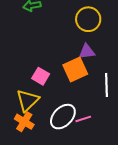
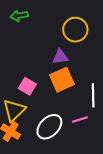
purple triangle: (87, 51) -> (60, 57), moved
pink line: (83, 119) -> (80, 119), moved

